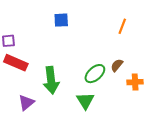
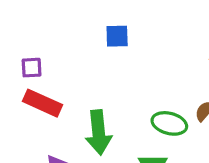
green ellipse: (95, 74) -> (169, 123), turned 55

